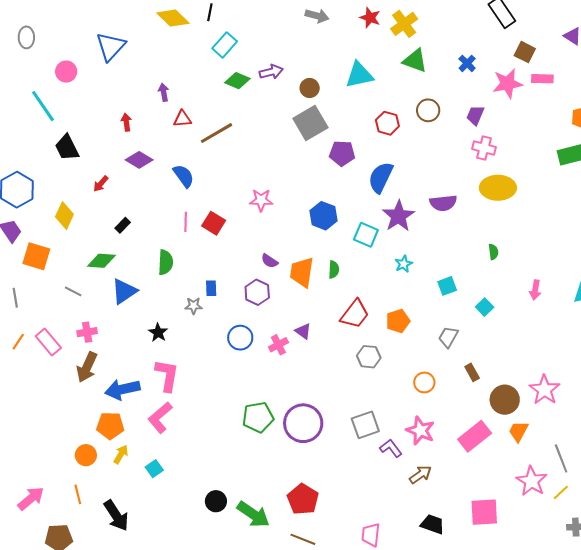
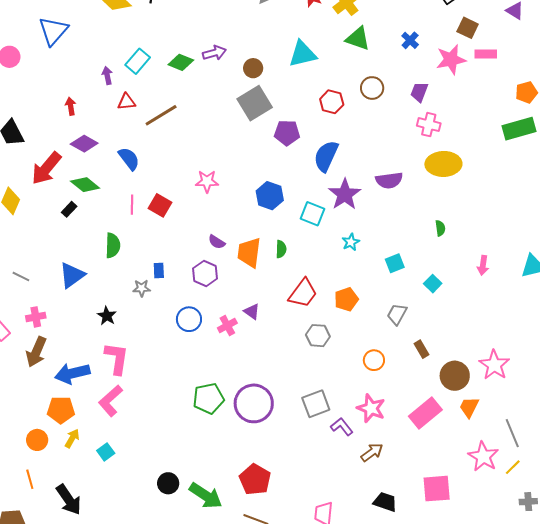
cyan rectangle: (225, 45) -> (138, 61), moved
red arrow: (101, 184) -> (46, 168), size x2.0
green diamond: (101, 261) -> (85, 185), moved, turned 36

